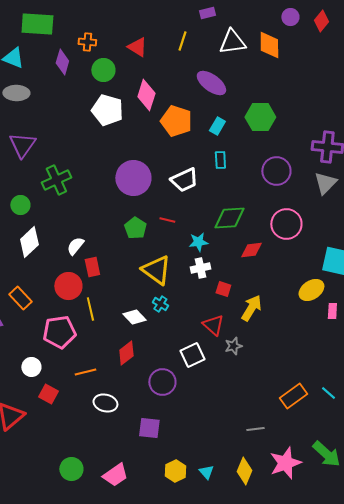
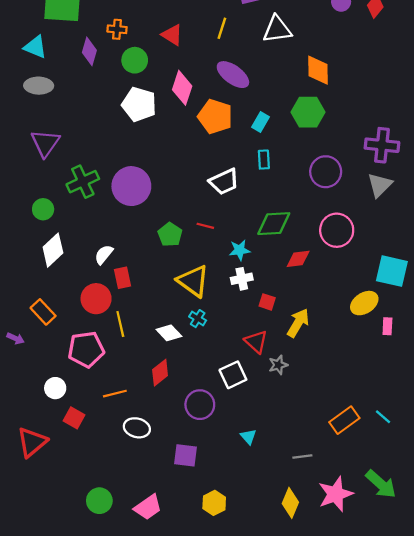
orange diamond: (269, 45) -> (318, 70), moved
purple ellipse: (211, 83) -> (233, 75), moved
purple circle: (133, 178) -> (131, 186), moved
cyan triangle: (206, 472) -> (248, 437), moved

